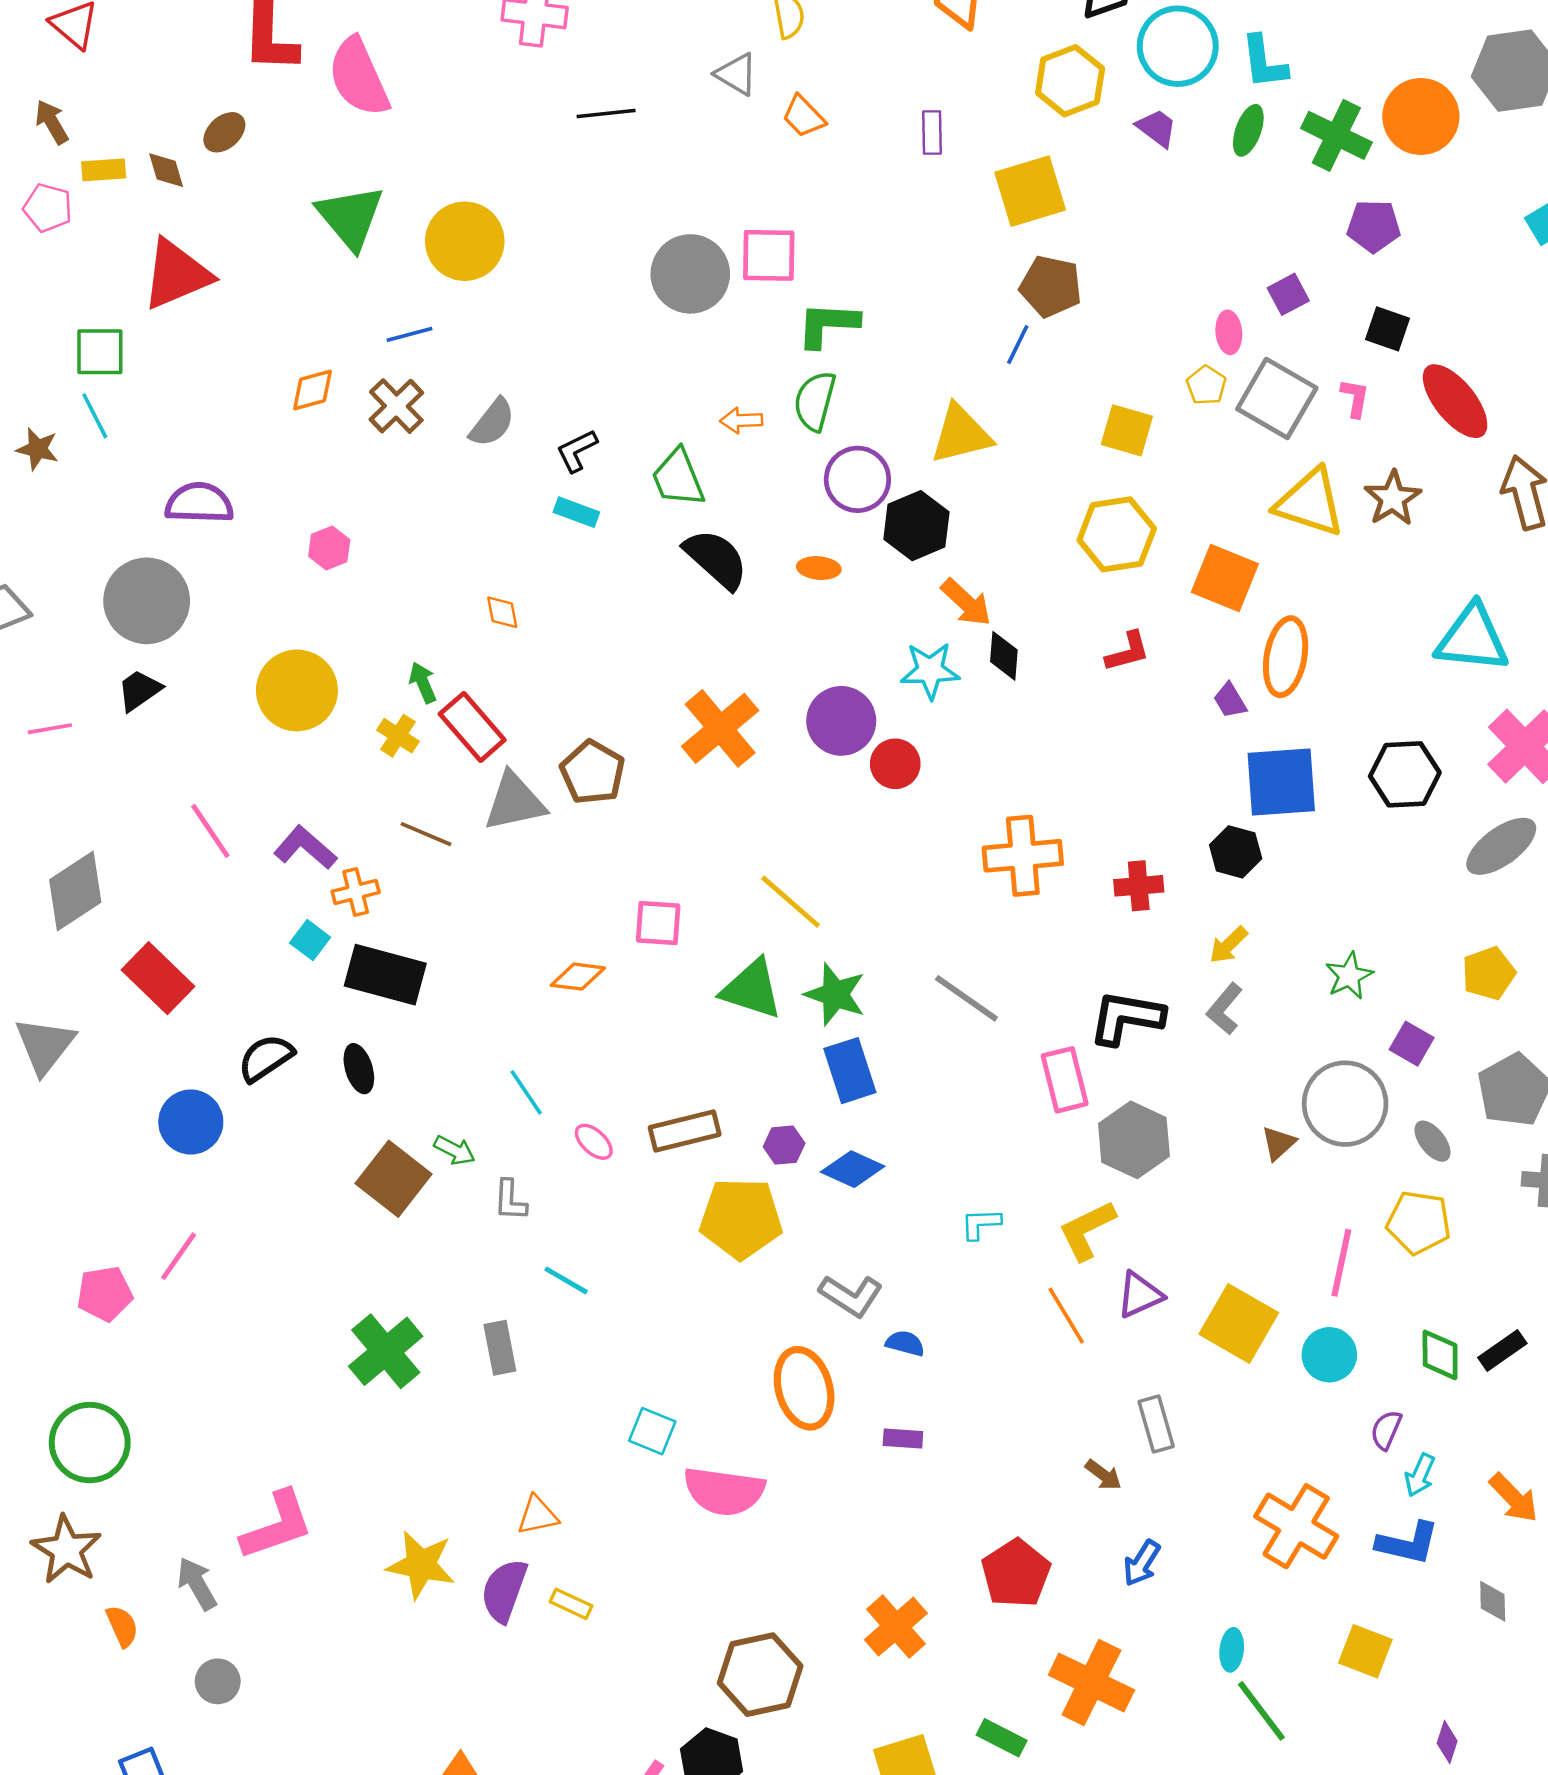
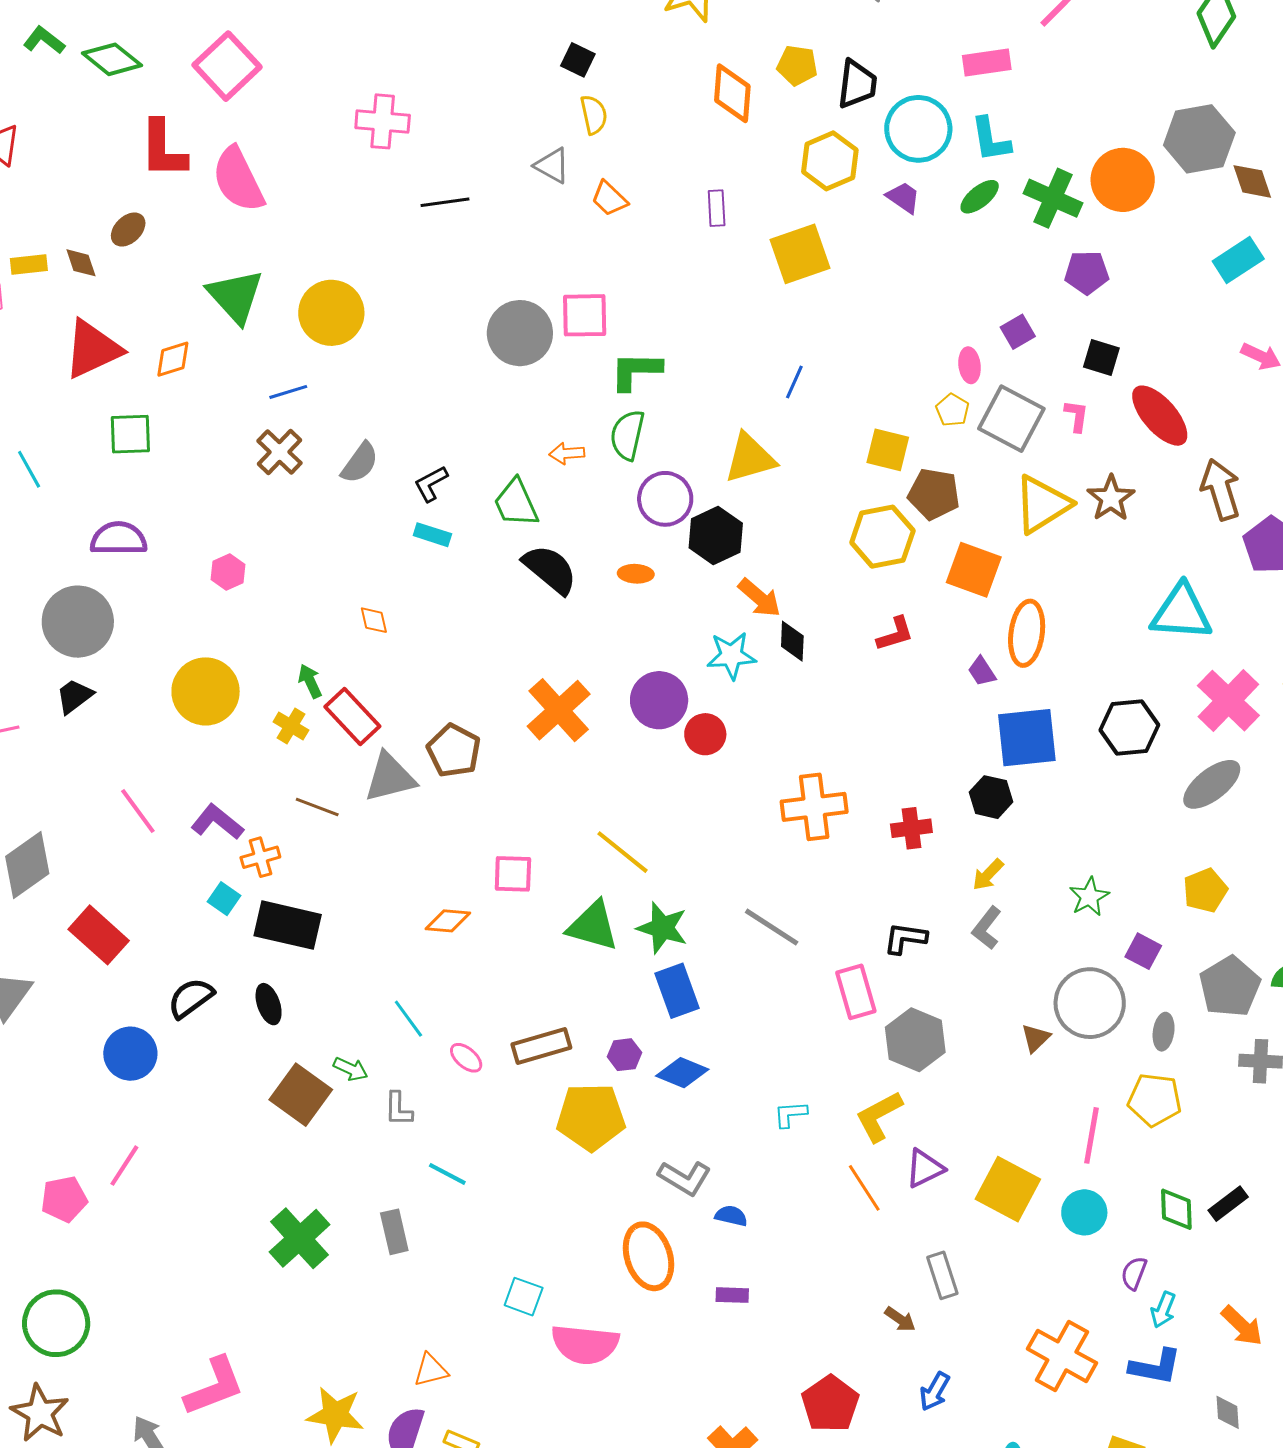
green ellipse: (1248, 130) -> (980, 197), turned 33
brown pentagon: (1051, 286) -> (934, 494), moved
green square: (100, 352) -> (130, 434), moved
orange diamond: (312, 390) -> (173, 359), moved
yellow triangle: (1310, 503) -> (1042, 504), turned -48
black L-shape: (1126, 1018) -> (905, 938), size x0.7
gray ellipse: (1432, 1141) -> (1164, 1032), turned 48

